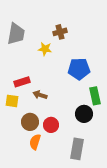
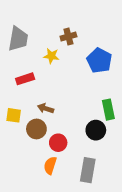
blue pentagon: (79, 69) -> (99, 60), moved, turned 30
red rectangle: (22, 82) -> (25, 79), moved
brown circle: (30, 122) -> (36, 129), moved
orange semicircle: (35, 142) -> (50, 166), moved

